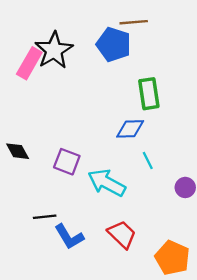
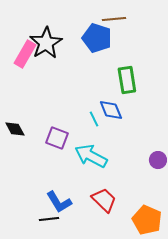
blue diamond: (130, 129) -> (111, 110), turned 70
cyan line: (148, 161) -> (94, 119), moved
black line: (45, 217) -> (49, 219), moved

